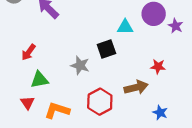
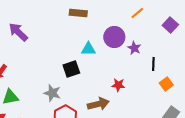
gray star: (80, 65) -> (52, 93), moved

